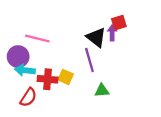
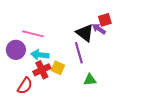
purple arrow: (112, 33) -> (99, 29), turned -56
cyan arrow: (25, 70) -> (40, 55), moved
red cross: (48, 79) -> (42, 70), turned -30

